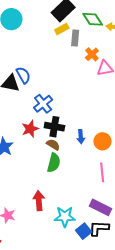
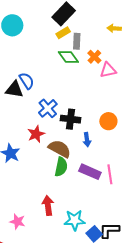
green diamond: (93, 19) -> (68, 57), moved
black cross: (54, 127) -> (71, 119), moved
orange circle: (102, 141) -> (108, 121), moved
brown semicircle: (53, 145) -> (60, 149), size x1.6
purple rectangle: (101, 207) -> (90, 172), moved

